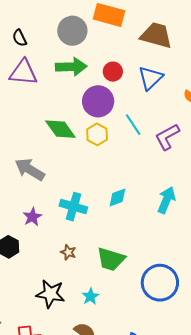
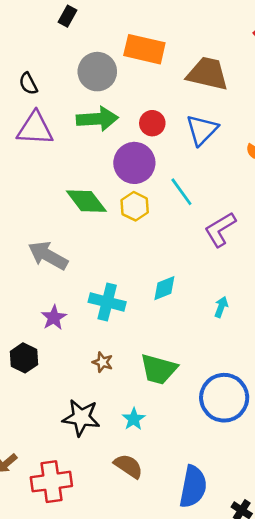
purple L-shape: (167, 137) -> (220, 229), moved
cyan arrow: (166, 200) -> (221, 307), moved, size x0.6

